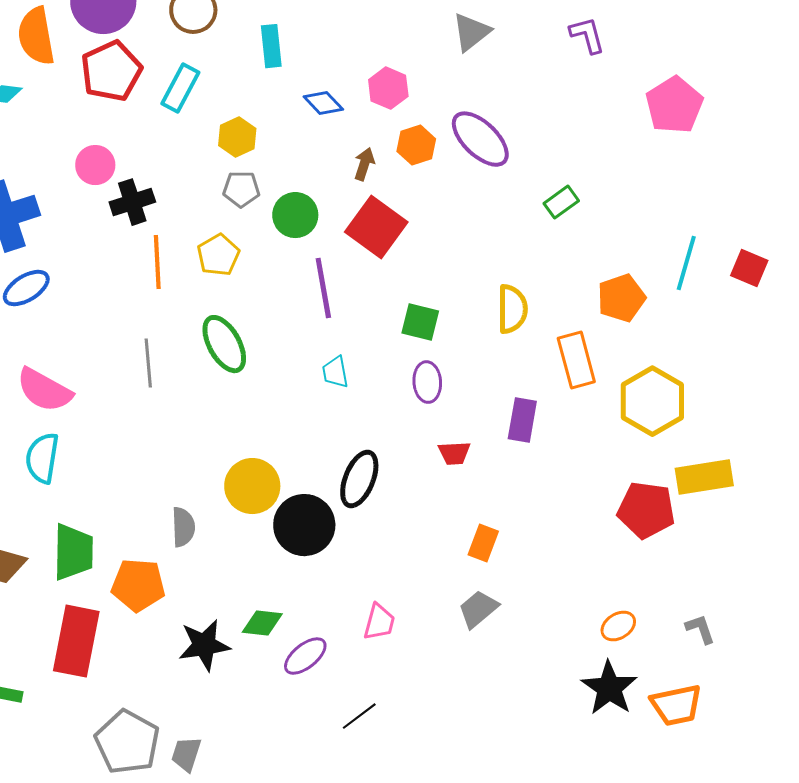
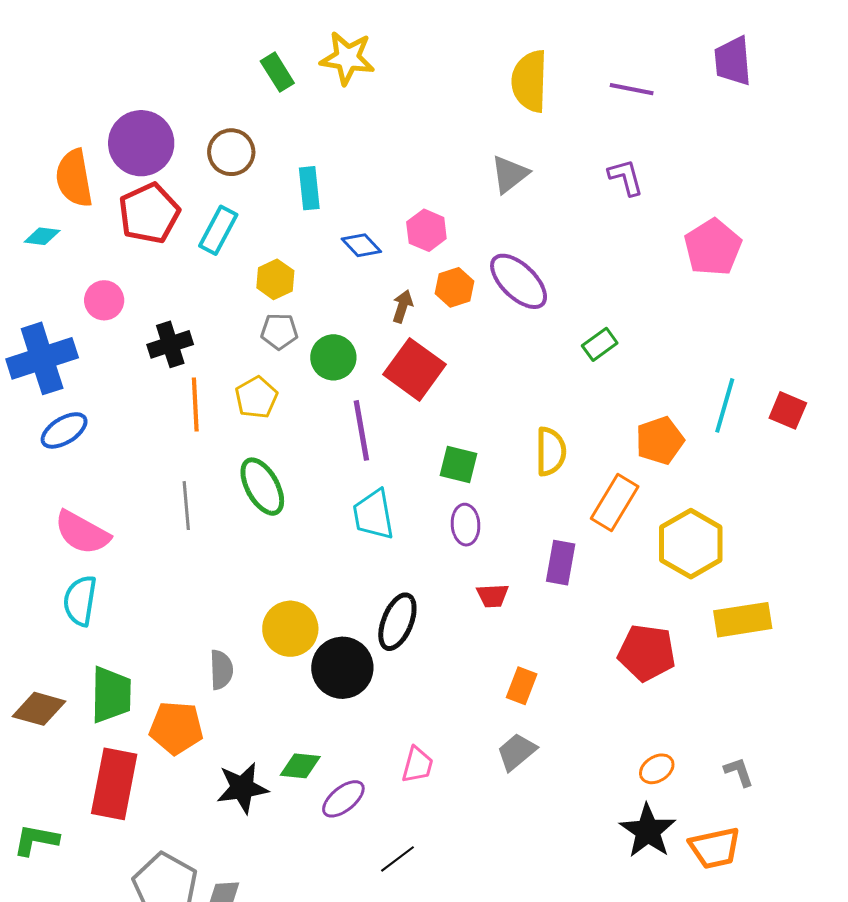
pink circle: (95, 165) -> (104, 300), moved
orange rectangle: (576, 360) -> (615, 503), turned 46
cyan trapezoid: (335, 372) -> (373, 515), size x1.6
red pentagon: (646, 510) -> (647, 653), moved

